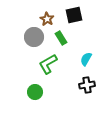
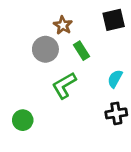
black square: (74, 15) -> (114, 20), moved
green circle: (35, 92) -> (23, 120), moved

